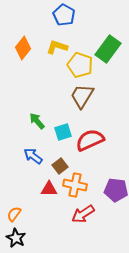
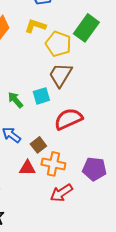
cyan square: (63, 132) -> (41, 96), moved

